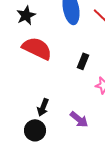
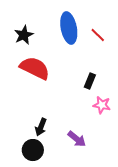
black rectangle: (83, 61) -> (90, 81), moved

